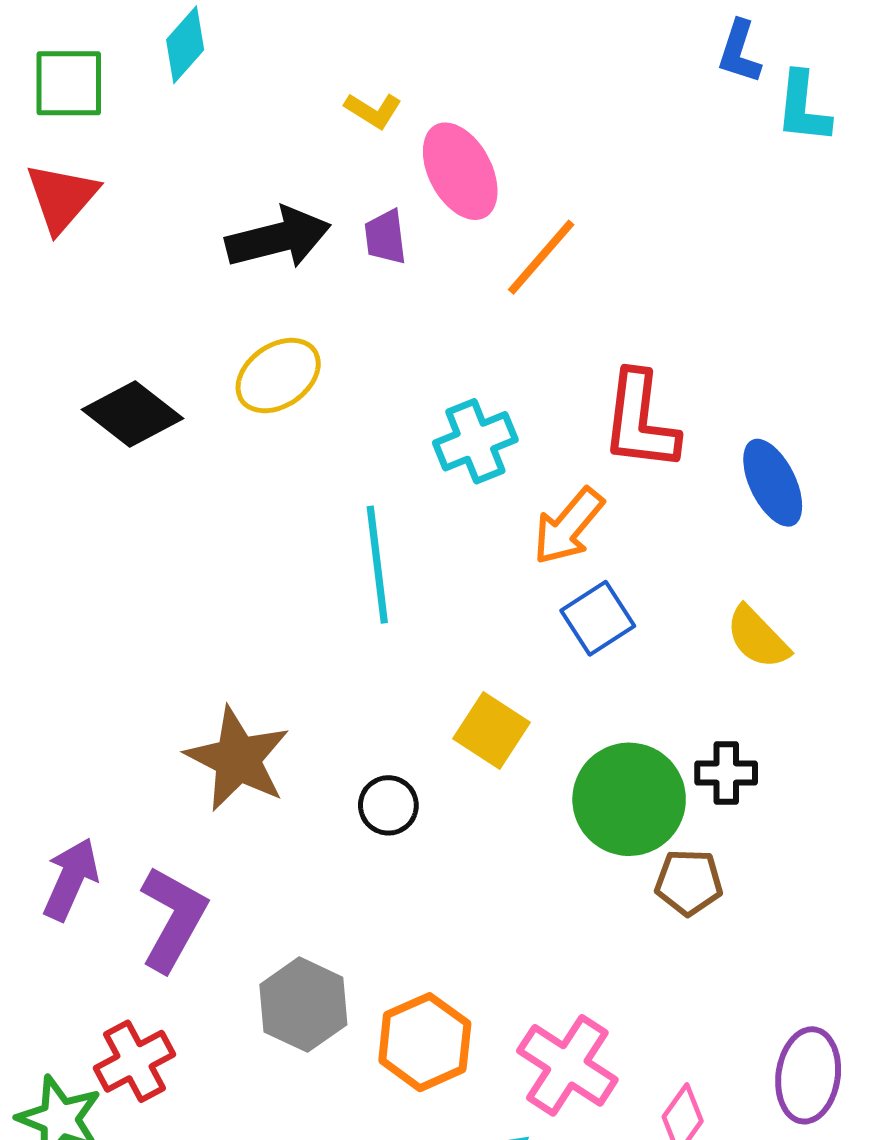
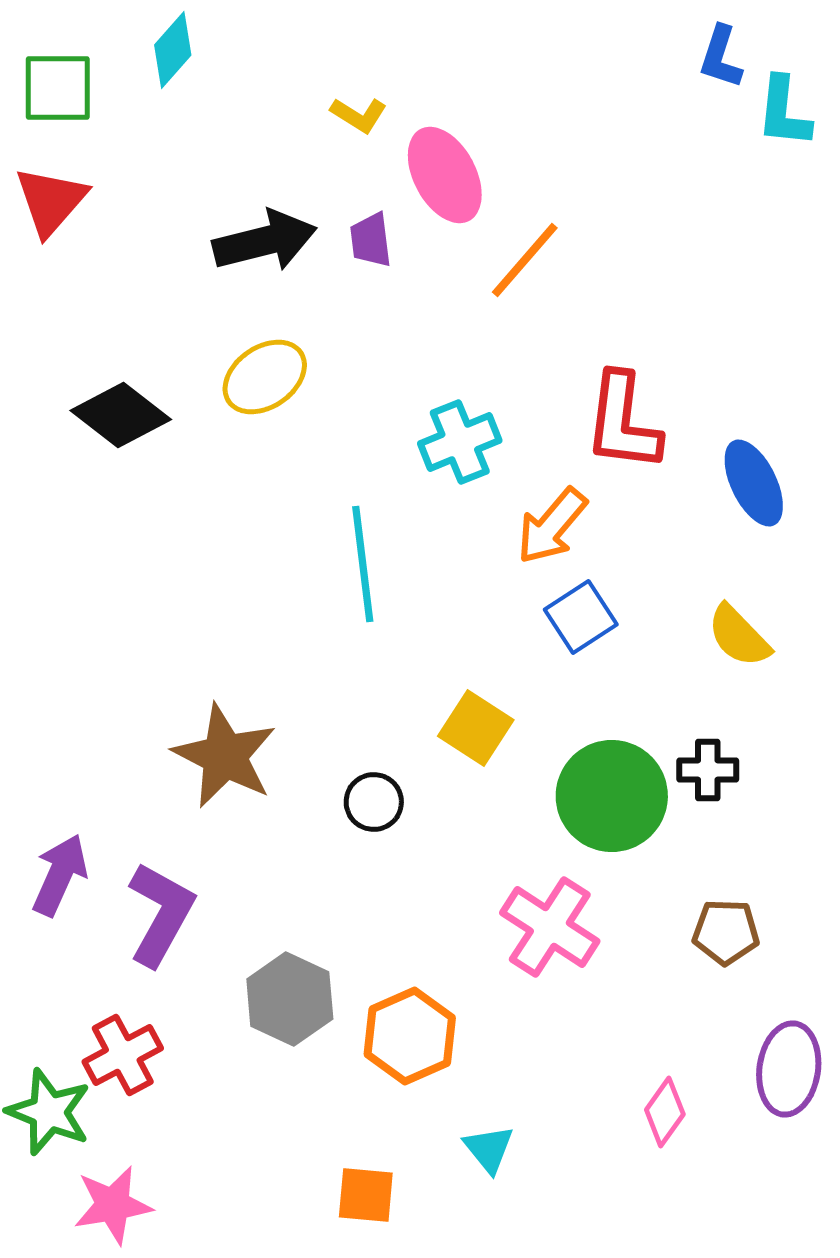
brown pentagon: (689, 882) -> (726, 932), moved
pink cross: (567, 1065) -> (550, 927), moved

